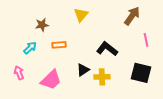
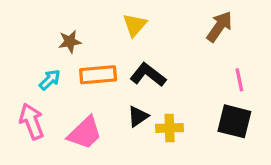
pink line: (146, 40) -> (239, 80), moved
orange rectangle: (59, 45) -> (98, 75), size x1.5
black L-shape: (107, 49) -> (148, 75), moved
pink arrow: (19, 73) -> (32, 121), size x1.5

